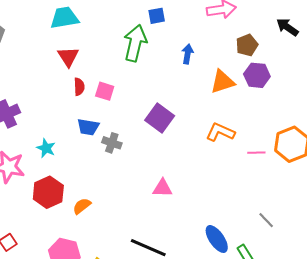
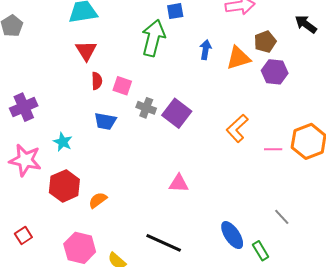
orange triangle: (222, 82) -> (238, 58), moved
orange L-shape: (220, 132) -> (237, 128), turned -68
gray cross: (112, 143) -> (146, 108), moved

